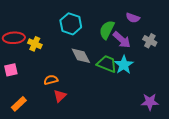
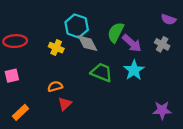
purple semicircle: (133, 18) -> (169, 19), moved
yellow cross: (35, 44) -> (56, 48), moved
gray diamond: (81, 56) -> (88, 43), moved
green trapezoid: (107, 64) -> (102, 72), moved

